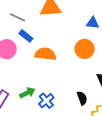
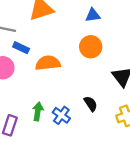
green arrow: (27, 93) -> (38, 111), turned -42
black semicircle: (82, 98) -> (91, 104), moved

